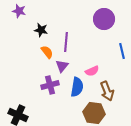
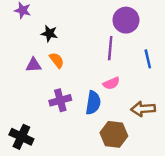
purple line: (66, 42) -> (110, 48), moved
purple triangle: (62, 66) -> (34, 65), moved, turned 48
brown arrow: (107, 91) -> (143, 109), moved, turned 108

